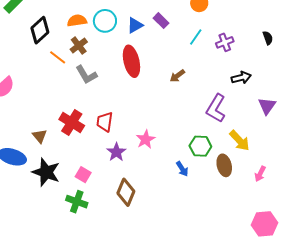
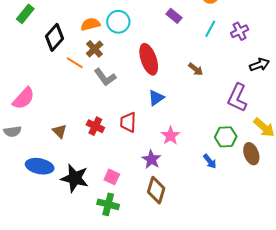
blue triangle: (135, 25) -> (156, 98), moved
brown arrow: (177, 76) -> (196, 69), turned -98
red cross: (72, 122) -> (95, 126), size x0.7
brown triangle: (40, 136) -> (60, 131), moved
purple star: (116, 152) -> (151, 159), moved

